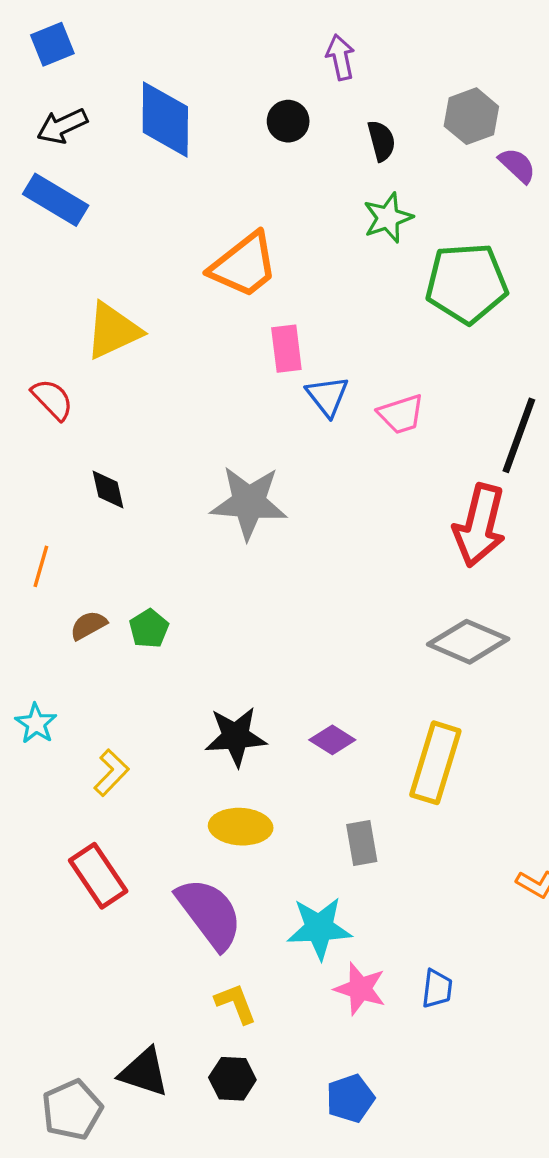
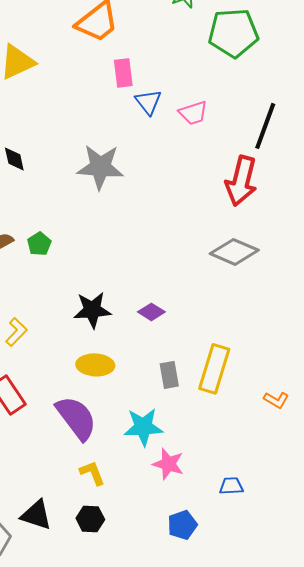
yellow rectangle: (435, 763) -> (214, 369), moved
blue trapezoid: (437, 989) -> (231, 486), moved, turned -100
blue pentagon: (350, 1098) -> (182, 525), moved

